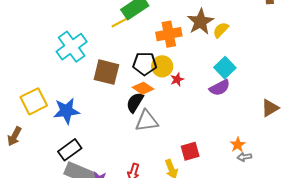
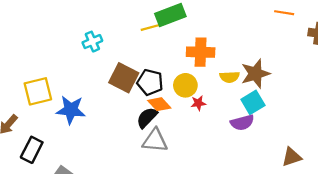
brown star: (200, 22) -> (255, 74), moved
yellow semicircle: (221, 30) -> (230, 77), moved, turned -150
cyan cross: (72, 47) -> (92, 42), size x0.6
black pentagon: (145, 64) -> (150, 82), moved
black rectangle: (70, 150) -> (32, 150), moved, turned -40

